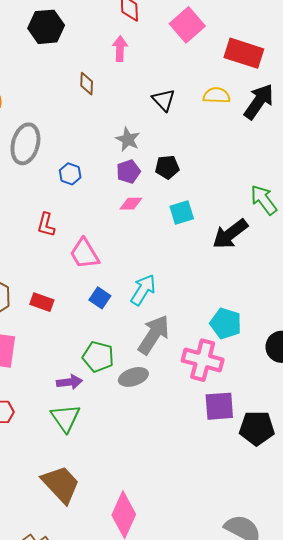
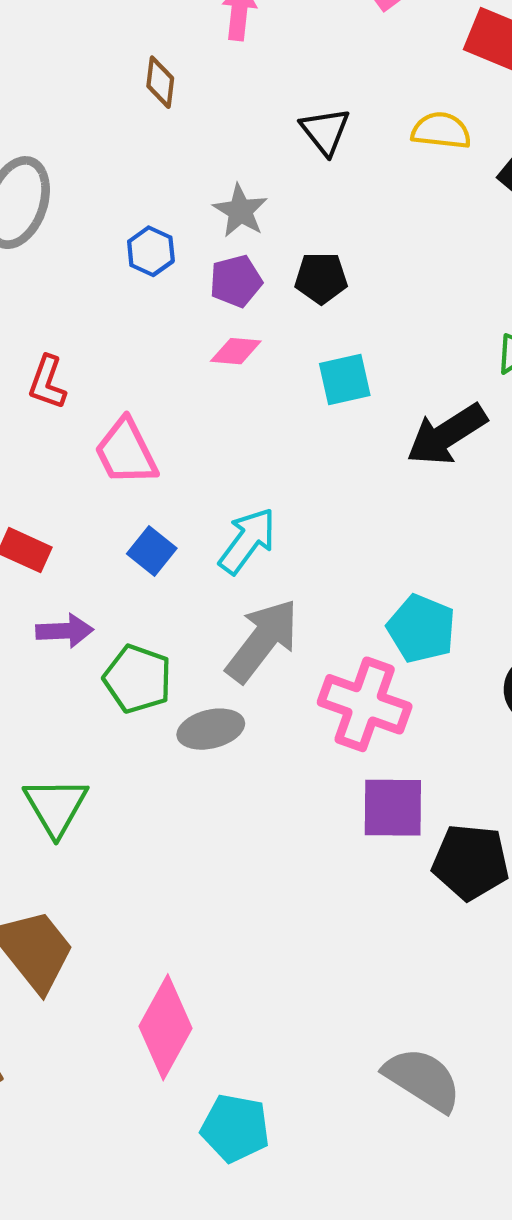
blue hexagon: (70, 174) -> (151, 251), moved
purple arrow: (69, 382) -> (65, 631), moved

